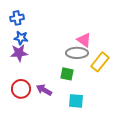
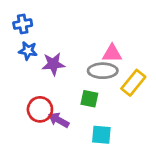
pink triangle: (84, 40) -> (112, 53), turned -35
purple star: (19, 53) -> (53, 64), moved
red circle: (21, 89) -> (40, 109), moved

